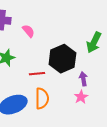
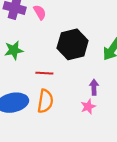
pink semicircle: (28, 31) -> (40, 12), moved
black hexagon: (62, 59) -> (73, 44), moved

